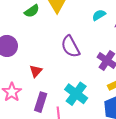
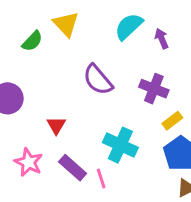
cyan semicircle: (99, 15) -> (129, 26), size x1.5
purple rectangle: (41, 102) -> (73, 168), turned -54

